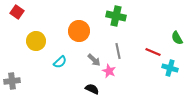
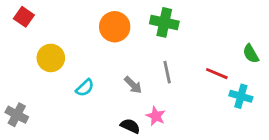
orange circle: (79, 31) -> (115, 27), moved
pink star: (109, 71) -> (156, 116), moved
gray cross: (12, 81) -> (17, 115), turned 35

